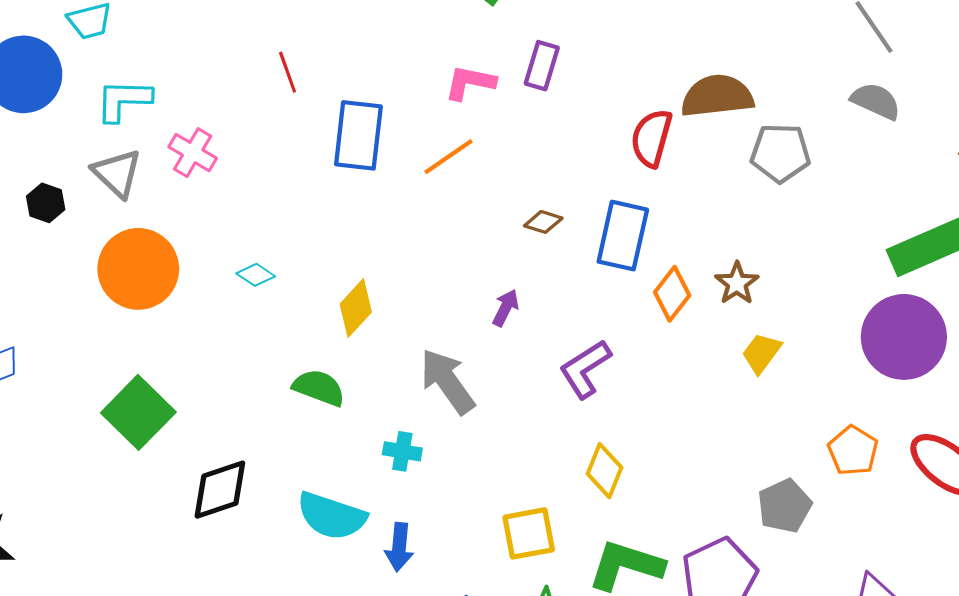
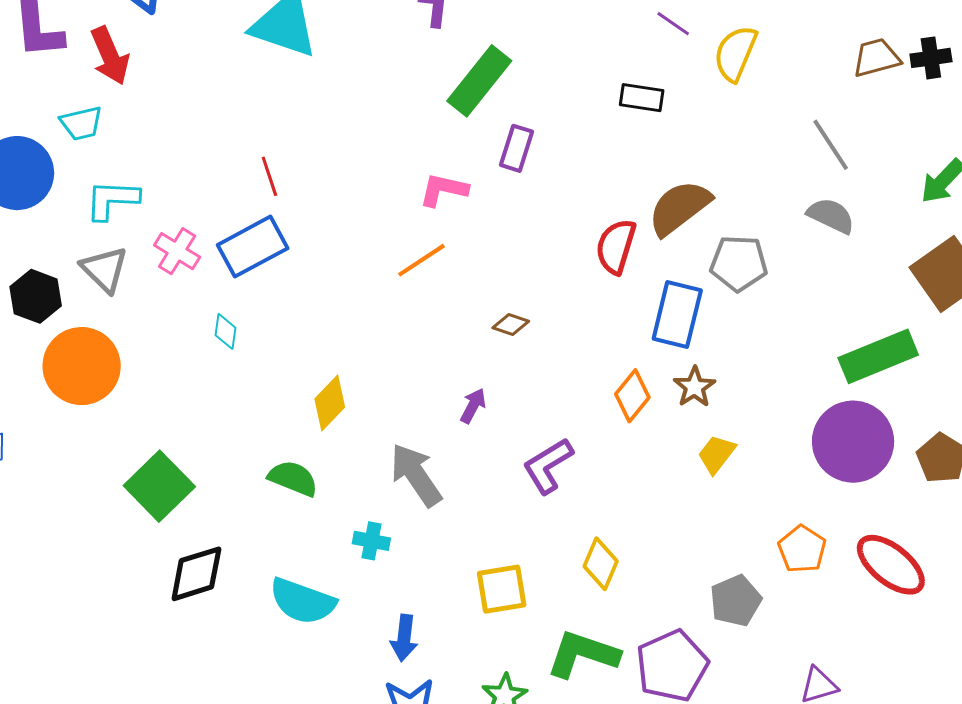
purple rectangle: (542, 66) -> (517, 148), moved
brown semicircle: (717, 96) -> (679, 208), turned -32
blue rectangle: (358, 135) -> (253, 247), moved, turned 54
black hexagon: (46, 203) -> (36, 296), size x1.4
blue rectangle: (623, 236) -> (677, 315), moved
orange circle: (138, 269) -> (82, 366), moved
cyan diamond: (256, 275) -> (225, 331), moved, turned 63
green square: (138, 412) -> (159, 486), moved
yellow diamond: (605, 471) -> (601, 564), moved
yellow square: (529, 533) -> (502, 589), moved
blue arrow: (399, 547) -> (404, 638), moved

